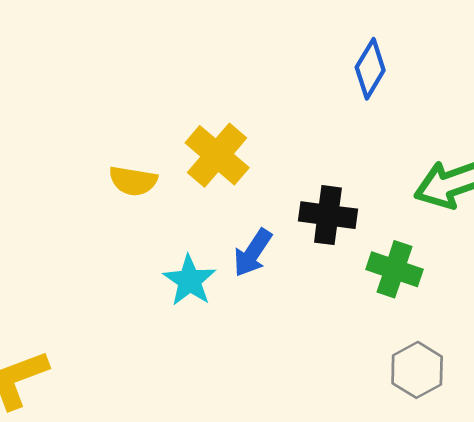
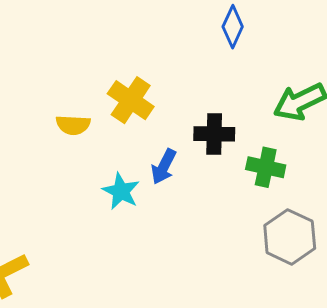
gray hexagon: (417, 370) -> (290, 237), size x1.4

